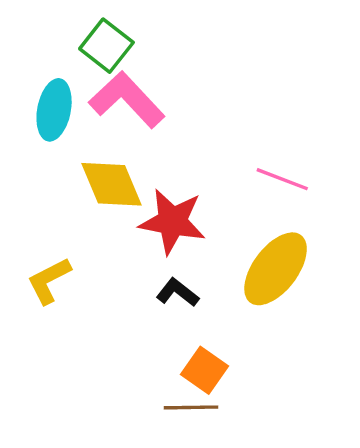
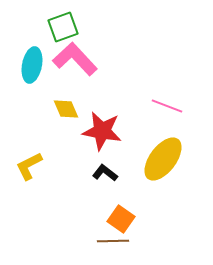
green square: (106, 46) -> (63, 27), turned 32
yellow diamond: (112, 184) -> (66, 109), size x0.7

